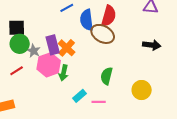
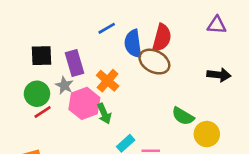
green circle: (20, 44) -> (37, 94), moved
purple rectangle: (53, 45) -> (74, 63), moved
green arrow: (64, 73) -> (104, 114), turned -35
green semicircle: (107, 76) -> (183, 116), moved, turned -72

